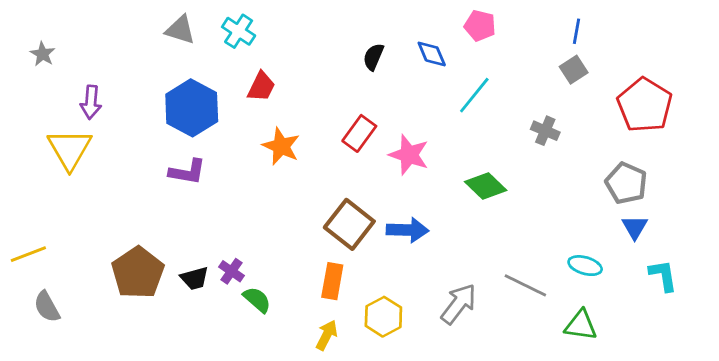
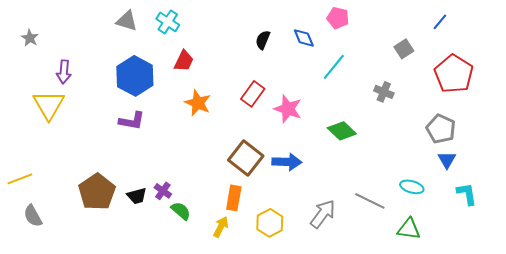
blue line: (577, 31) -> (440, 22), moved, turned 30
yellow arrow: (327, 335) -> (221, 227), moved

